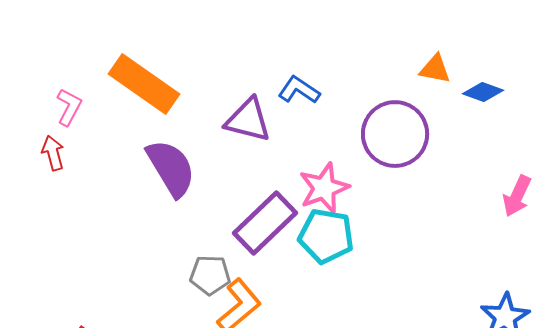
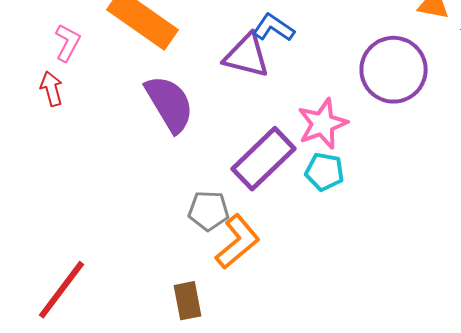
blue L-shape: (299, 90) -> (274, 28), moved
cyan pentagon: (326, 236) -> (324, 172), size x0.7

